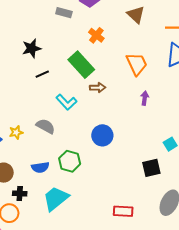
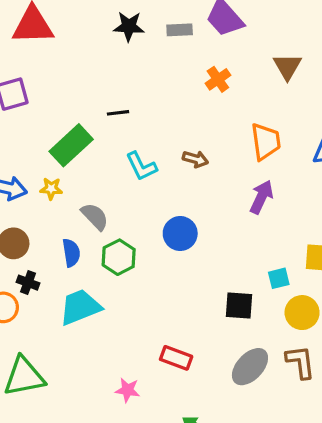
gray rectangle: (64, 13) -> (180, 30), turned -35
black star: (32, 48) -> (129, 26), moved
green rectangle: (81, 65) -> (71, 145), moved, turned 72
purple arrow: (145, 98) -> (261, 197), size x1.5
gray semicircle: (46, 126) -> (95, 216), moved
blue semicircle: (40, 167) -> (71, 253), turned -108

